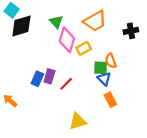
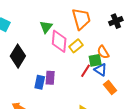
orange trapezoid: (95, 21) -> (81, 19), turned -65
green triangle: (56, 22) -> (46, 27), turned 32
black diamond: (21, 26) -> (18, 56), moved, turned -30
red line: (66, 84) -> (86, 71), moved

